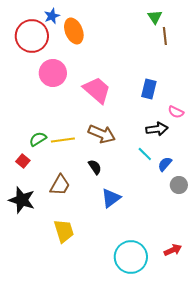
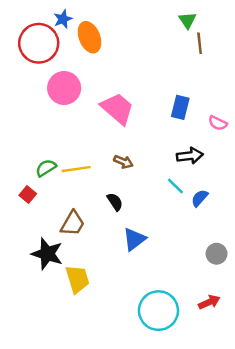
pink semicircle: (176, 112) -> (218, 123), moved
brown arrow: (102, 134) -> (123, 162), size x0.6
gray circle: (179, 185) -> (217, 254), moved
black star: (22, 200) -> (47, 254), moved

